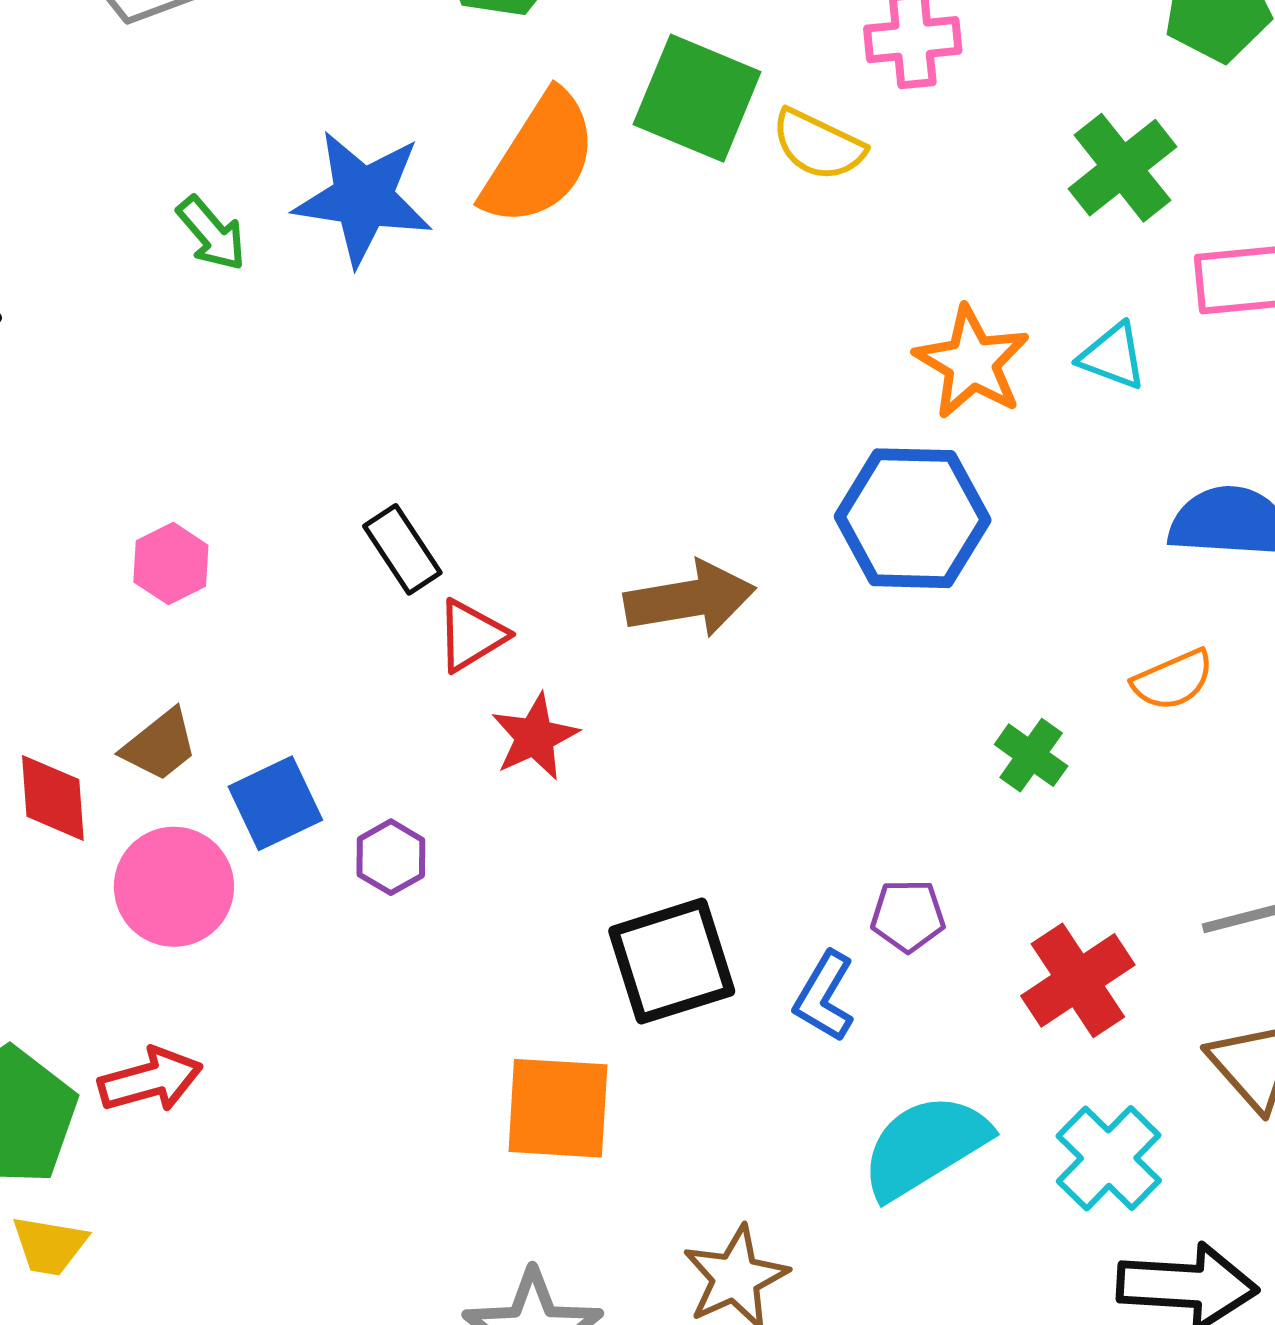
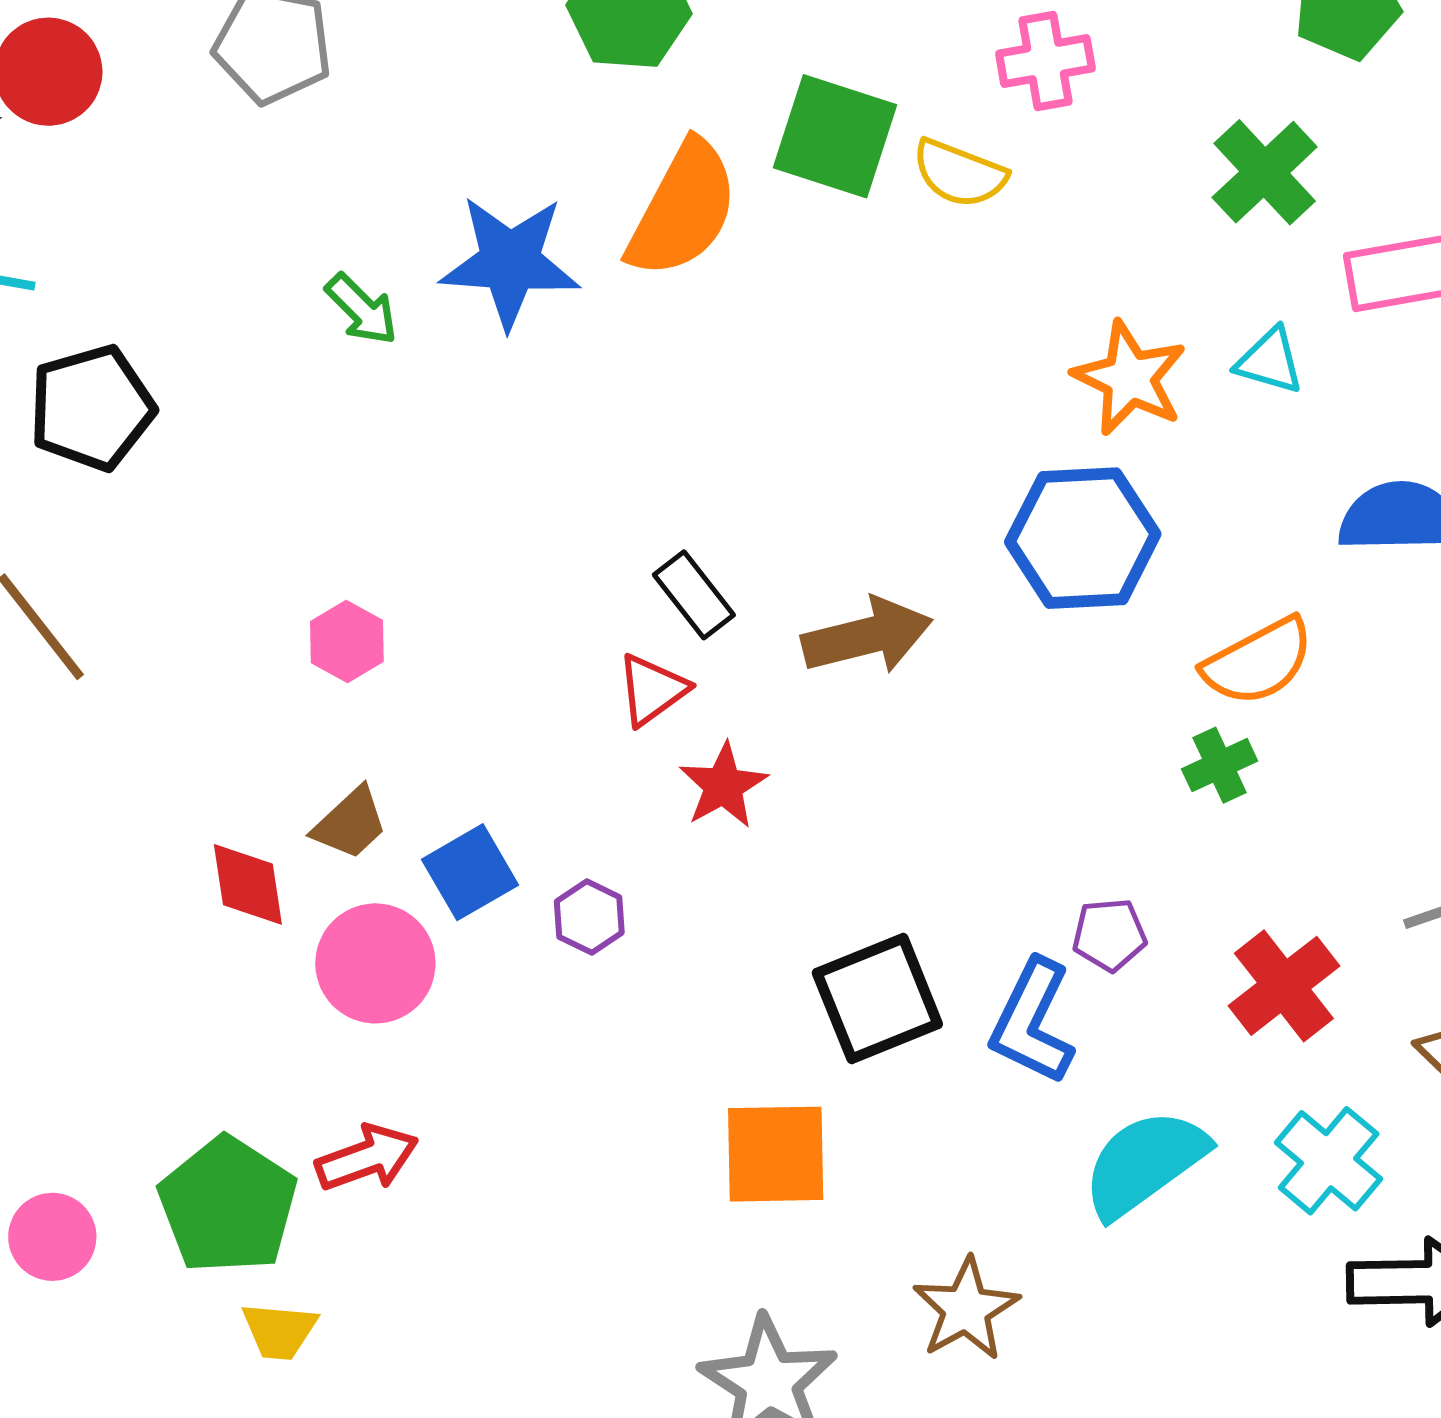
black rectangle: (402, 549) -> (694, 595), moved
orange semicircle: (1173, 680) -> (1258, 662), moved, size x1.4
green cross: (1031, 755) -> (1220, 765), turned 34
blue L-shape: (824, 996) -> (1032, 1022), size x1.4

